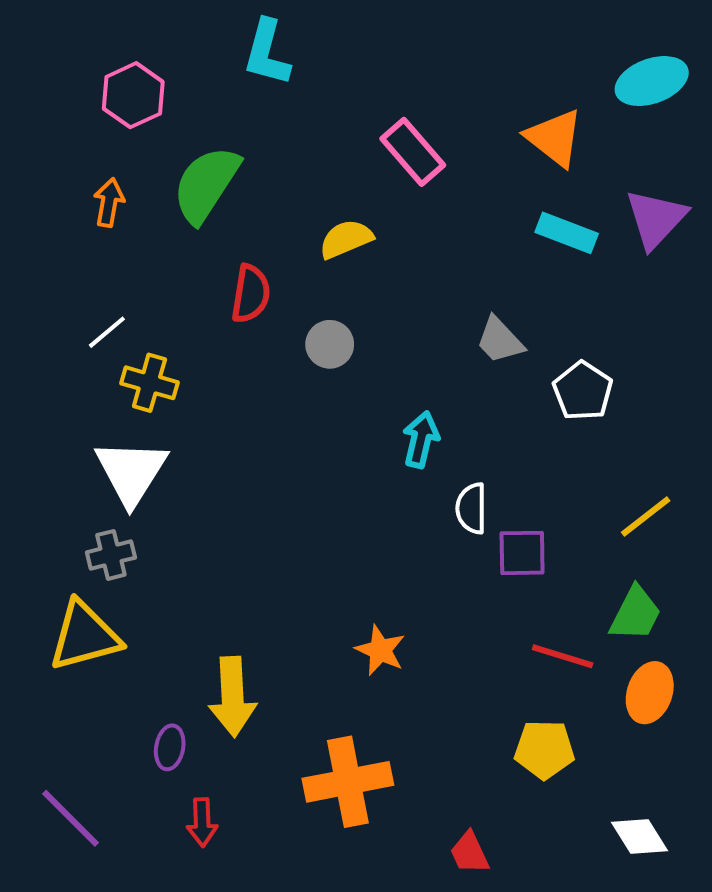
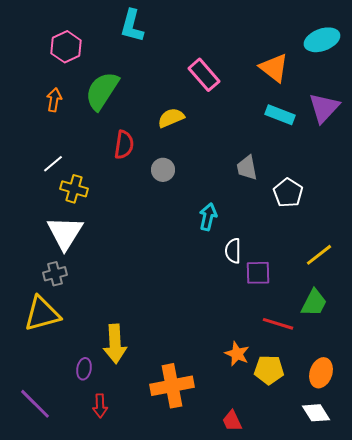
gray trapezoid: (500, 340) -> (247, 168), turned 32
orange star: (380, 650) -> (237, 354), moved
orange ellipse: (650, 693) -> (321, 373), moved

